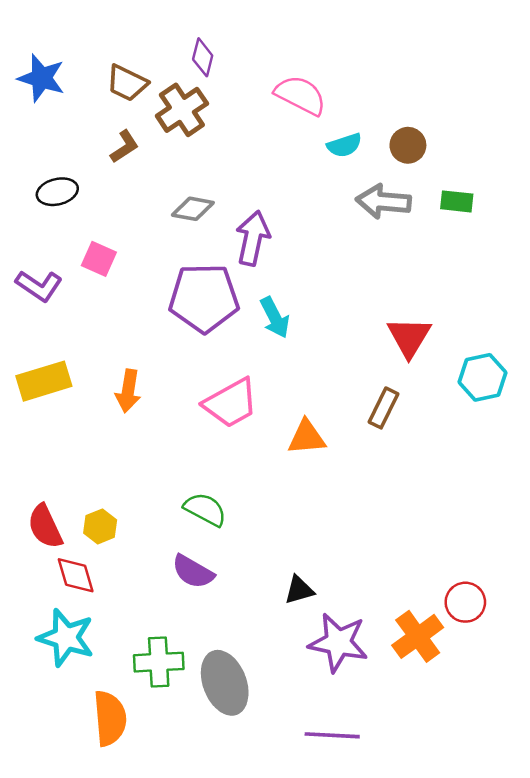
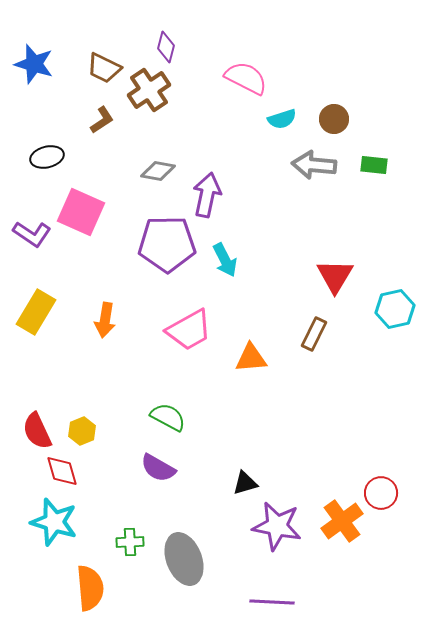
pink square: (99, 259) -> (81, 212), size x1.6
yellow rectangle: (44, 381) -> (36, 312), turned -42
green cross: (159, 662) -> (130, 542), size x0.7

